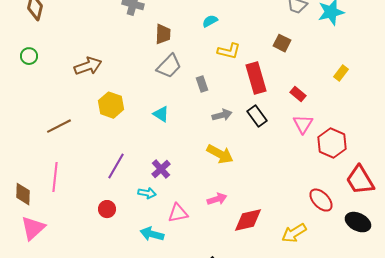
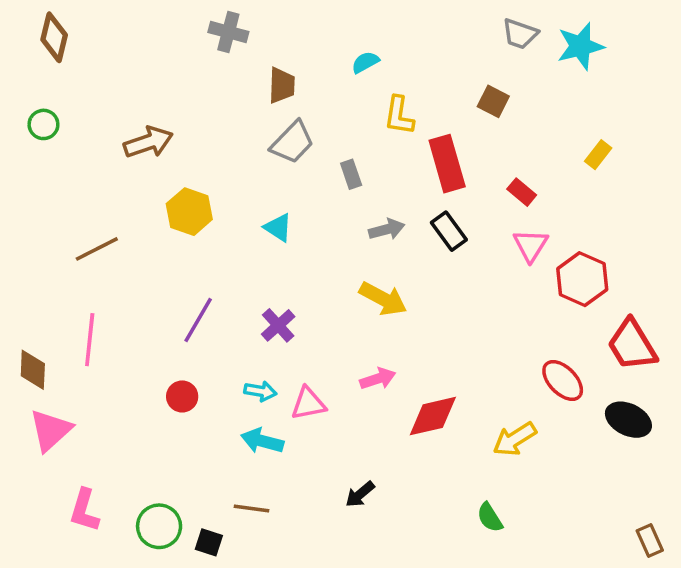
yellow L-shape: (229, 51) -> (399, 116), turned 85
cyan arrow: (147, 193) -> (260, 391), moved

